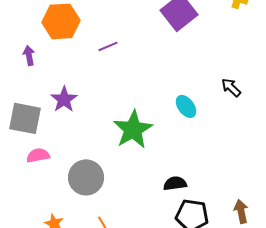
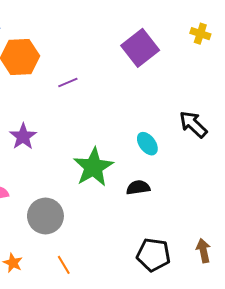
black arrow: (231, 87) -> (193, 124), size x1.4
black semicircle: (175, 183) -> (138, 187), moved

